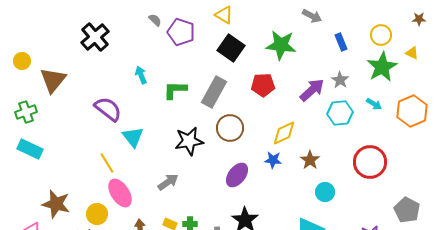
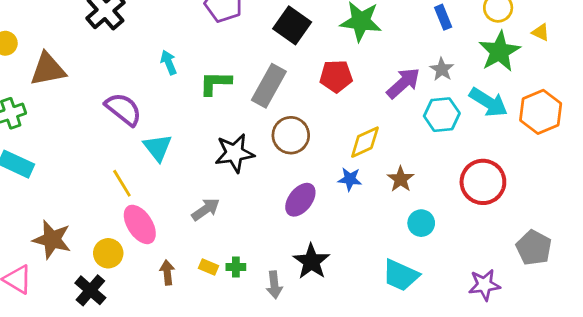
brown triangle: (53, 80) -> (48, 69), turned 40
cyan arrow: (374, 104) -> (488, 102), size x1.8

